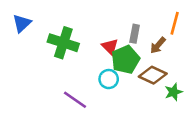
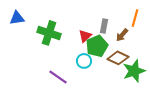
blue triangle: (22, 23) -> (17, 18), turned 35
red triangle: (110, 47) -> (85, 36), turned 32
green star: (173, 92) -> (134, 71), size x1.6

